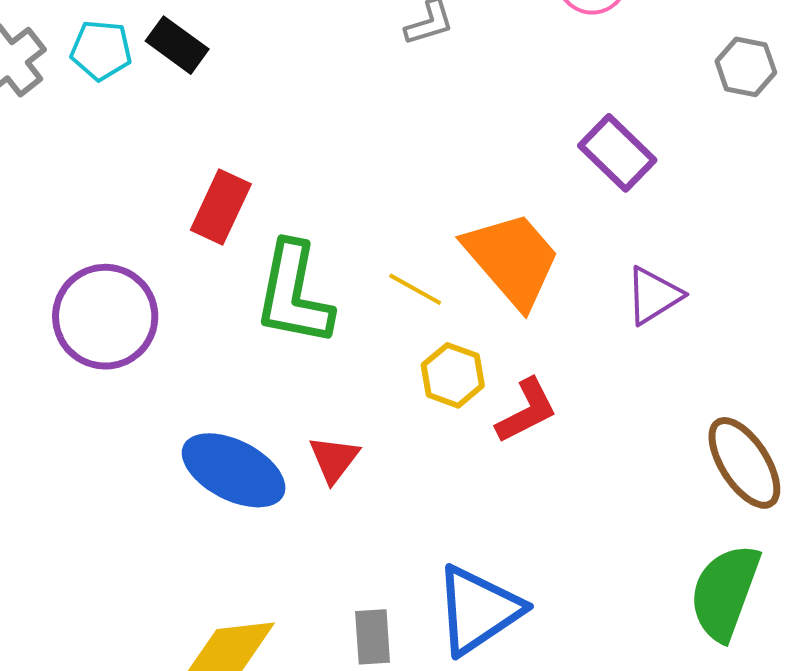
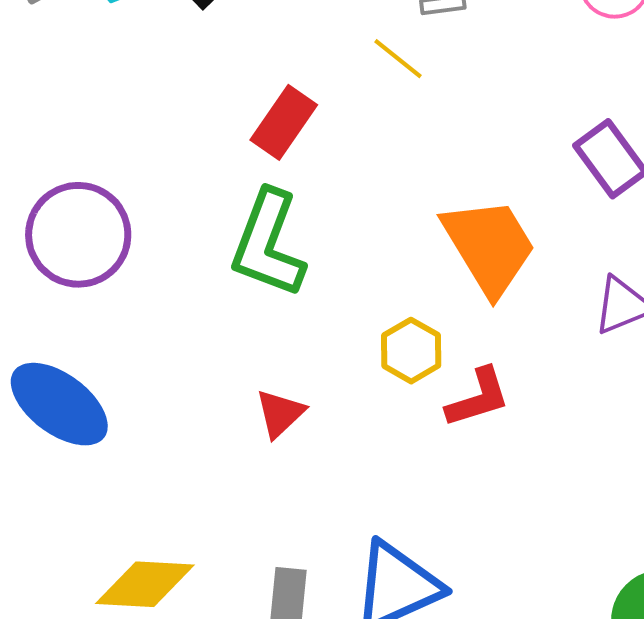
red rectangle: (221, 207) -> (284, 122), moved
yellow line: (415, 289) -> (398, 59), moved
blue ellipse: (234, 470) -> (59, 404), moved

